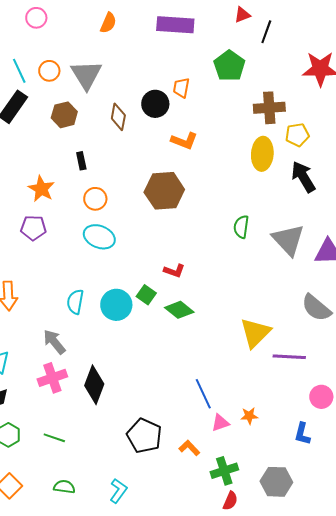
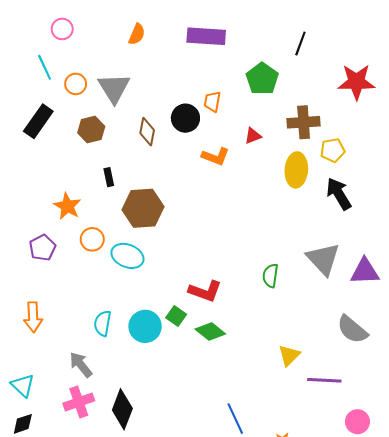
red triangle: (242, 15) -> (253, 136), moved
cyan line: (19, 71) -> (45, 67), moved
brown hexagon: (164, 191) -> (143, 208), moved
orange circle: (95, 199) -> (92, 239), moved
green semicircle: (241, 227) -> (270, 276), moved
purple pentagon: (33, 228) -> (42, 248), moved, turned -30
red L-shape: (174, 271) -> (205, 291), size x1.5
yellow triangle: (255, 333) -> (289, 355), size x0.7

